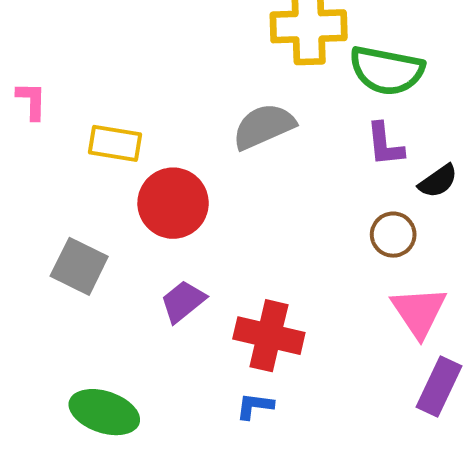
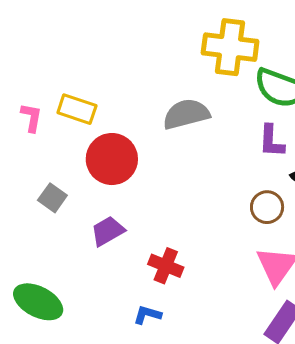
pink L-shape: (32, 101) -> (31, 117), moved
gray square: (79, 266) -> (52, 198), moved, size x0.7
red cross: (269, 336) -> (166, 266), size x0.7

